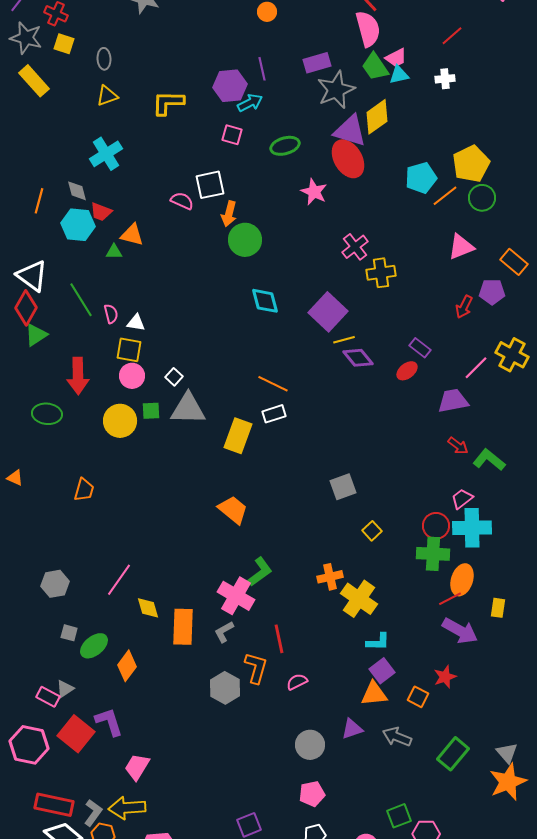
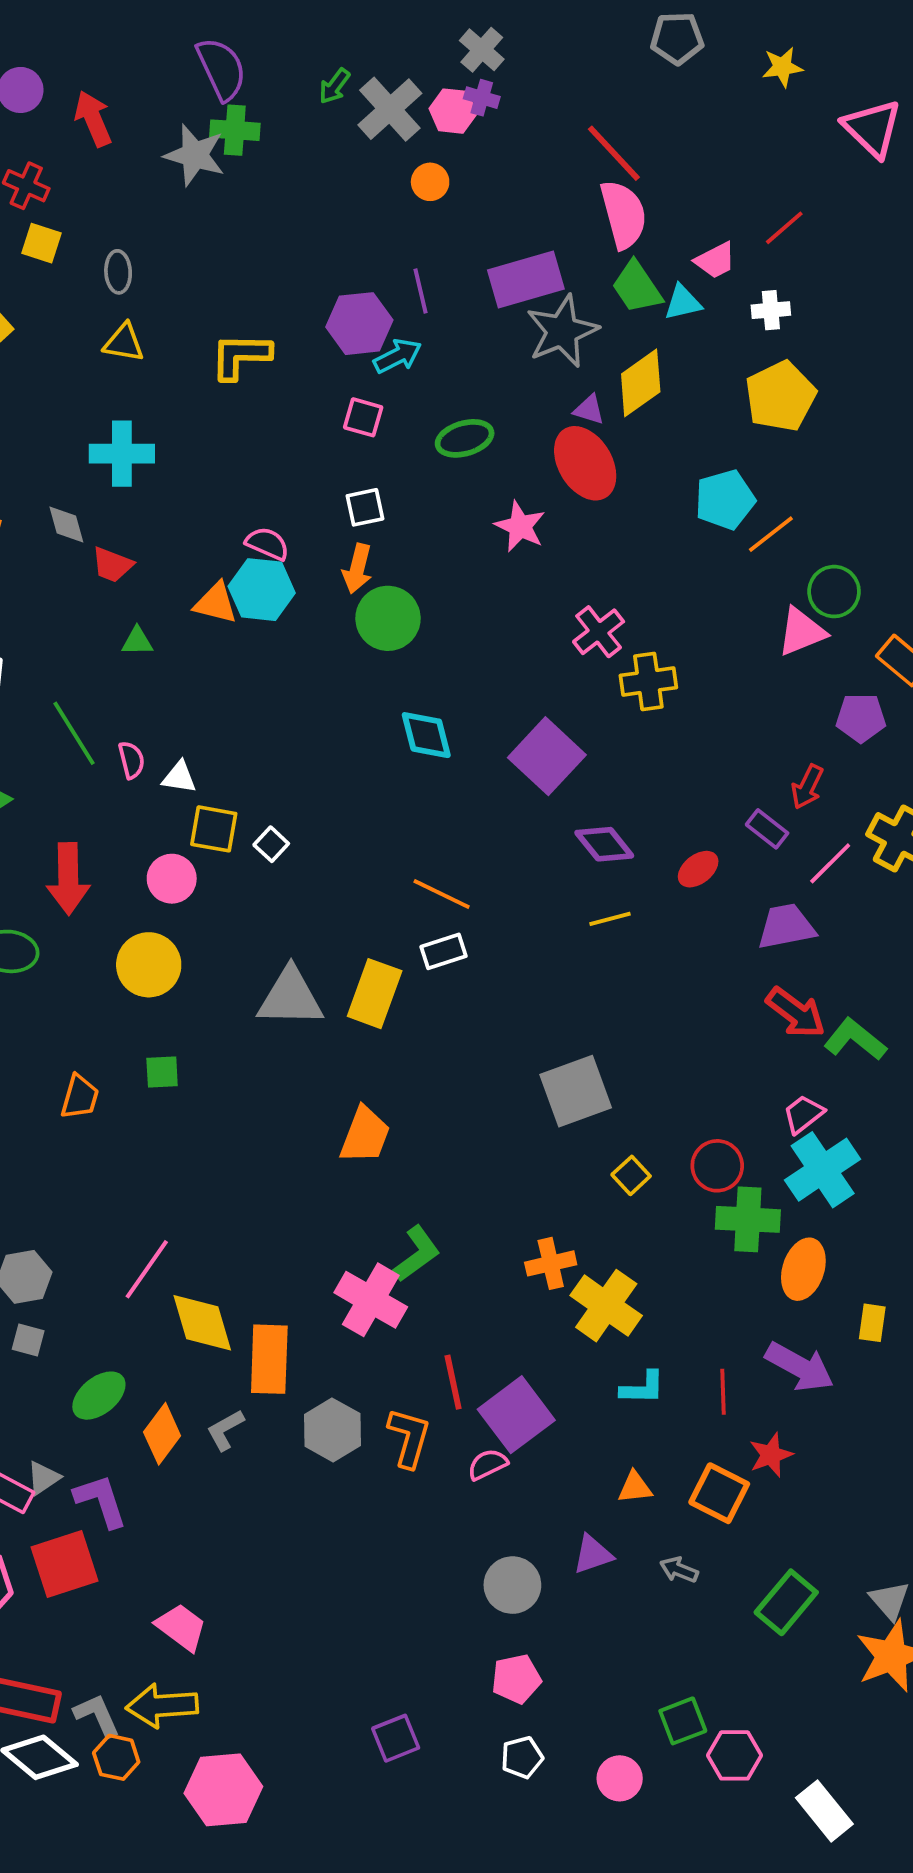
pink trapezoid: (396, 58) -> (715, 260), moved
purple rectangle: (317, 63) -> (526, 279), size x1.4
yellow triangle: (107, 96) -> (124, 343), turned 30
purple triangle: (350, 131) -> (589, 410), size x0.5
cyan cross: (106, 154) -> (122, 454), turned 32
yellow pentagon: (471, 164) -> (780, 396), moved
white square: (210, 185) -> (365, 507), moved, size x0.7
green circle: (482, 198) -> (834, 592), moved
cyan hexagon: (78, 225) -> (262, 590), moved
orange triangle: (132, 235) -> (216, 603), moved
red arrow: (464, 307) -> (807, 787), moved
yellow line: (344, 340) -> (610, 919), moved
purple rectangle: (420, 348) -> (767, 829), moved
yellow square: (129, 350) -> (214, 829), moved
white square: (174, 377) -> (271, 844), moved
gray triangle: (188, 409) -> (290, 997), moved
green square: (151, 411) -> (162, 1072), moved
red arrow: (458, 446) -> (796, 1013), size x1.5
gray square: (343, 487) -> (576, 1091), size x1.4
orange trapezoid: (233, 510) -> (365, 1135), turned 72
red circle: (436, 526) -> (717, 1166), moved
cyan cross: (472, 528) -> (823, 1170), turned -33
red line: (450, 599) -> (723, 1392), moved, turned -65
yellow diamond: (148, 608) -> (202, 1323), size x1.5
gray L-shape: (224, 632) -> (225, 1430), moved
gray square: (69, 633) -> (28, 1340), moved
purple square: (382, 671) -> (516, 1415), moved, size x1.5
gray hexagon: (225, 688) -> (332, 1430), moved
orange triangle: (374, 694) -> (635, 1487), size x0.7
orange square: (418, 697) -> (719, 1493), size x1.4
purple L-shape: (109, 722) -> (101, 1501), moved
red square: (76, 734) -> (64, 1564), turned 33
gray arrow: (397, 737) -> (679, 1570), size x0.7
pink trapezoid: (137, 767) -> (181, 1627), turned 96
gray L-shape: (93, 813) -> (97, 1715), turned -60

